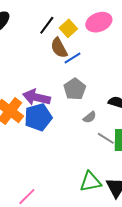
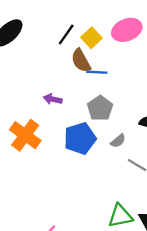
blue line: (72, 58) -> (97, 72), turned 36
purple arrow: (36, 97) -> (53, 99), moved, size x0.6
blue pentagon: (38, 117) -> (80, 138), moved

